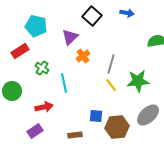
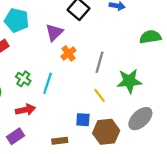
green cross: (42, 68) -> (23, 79), moved
cyan line: (64, 83) -> (48, 83), turned 30
yellow line: (111, 85) -> (99, 95), moved

